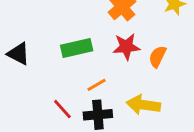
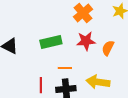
orange line: (96, 85) -> (65, 68), turned 32
red line: (62, 109) -> (41, 85), turned 42

